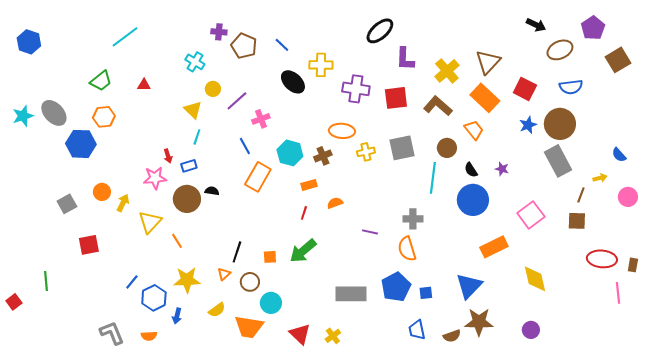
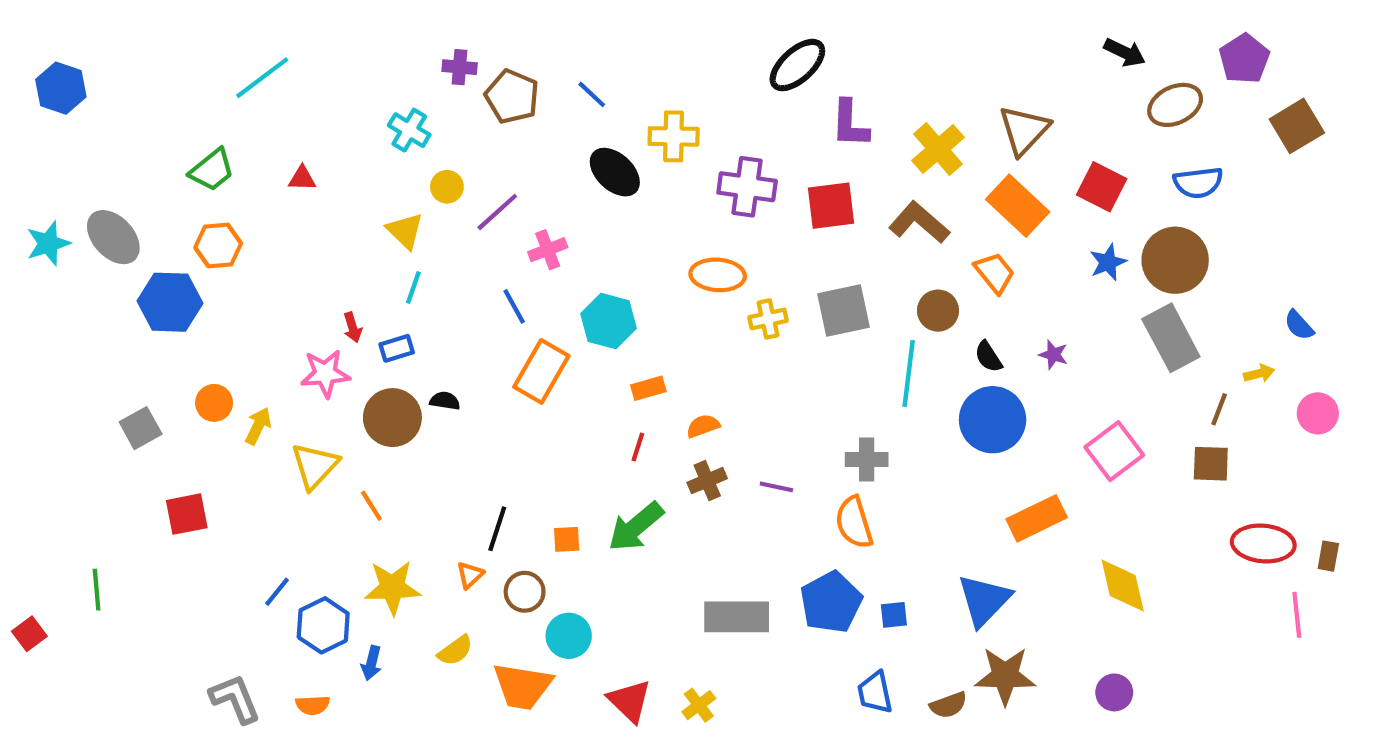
brown cross: (323, 156) -> (707, 481), moved

